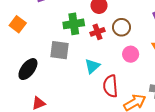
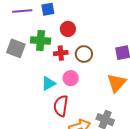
gray square: (60, 50) -> (16, 48), moved
pink circle: (131, 54) -> (71, 78), moved

